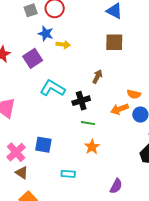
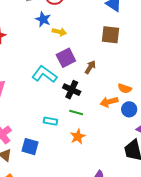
purple square: (33, 58) -> (66, 58), moved
black cross: (81, 101) -> (72, 90), turned 36
blue square: (43, 145) -> (30, 147), moved
cyan rectangle: (68, 174) -> (50, 121), moved

